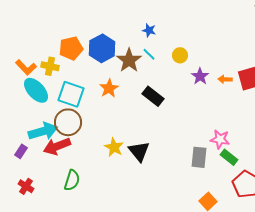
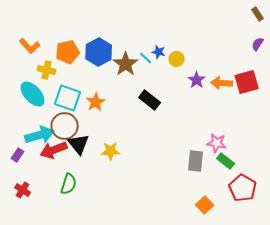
blue star: (149, 30) -> (159, 52), moved
orange L-shape: (26, 67) -> (30, 46), moved
orange arrow: (225, 79) -> (222, 83), size x1.5
orange star: (109, 88) -> (96, 102), moved
yellow star: (114, 147) -> (111, 151), turned -30
black triangle: (139, 151) -> (79, 144), moved

